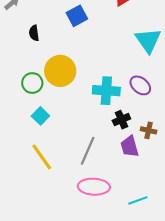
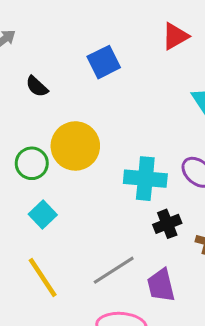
black semicircle: (34, 33) -> (37, 86), turned -42
purple trapezoid: (130, 147) -> (161, 285), moved
gray line: (88, 151) -> (114, 270), turned 32

